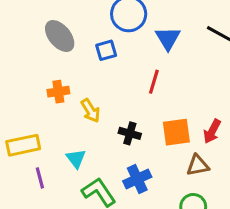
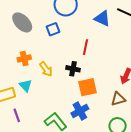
blue triangle: (168, 38) -> (102, 19), moved, turned -30
orange square: (176, 132) -> (88, 87), moved
black cross: (130, 133) -> (73, 69), moved
cyan triangle: (76, 159) -> (26, 86), moved

